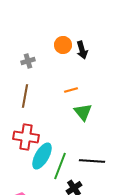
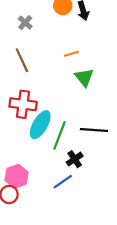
gray cross: (28, 61) -> (25, 23), turned -32
brown line: (25, 96) -> (22, 60), turned -35

